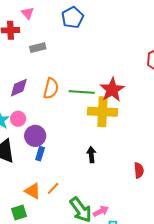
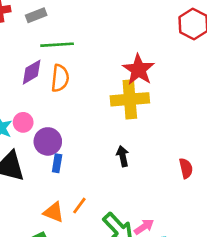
gray rectangle: (38, 48) -> (36, 15), moved
purple diamond: (19, 88) -> (32, 72), moved
green line: (82, 92) -> (57, 45), moved

